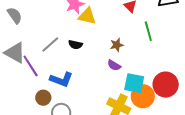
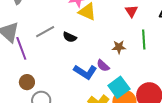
brown star: (117, 45) -> (119, 47), moved
blue L-shape: (61, 79) -> (85, 72), moved
cyan square: (134, 83) -> (119, 87), turned 30

